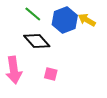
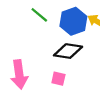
black diamond: (37, 41) -> (68, 51), moved, turned -40

